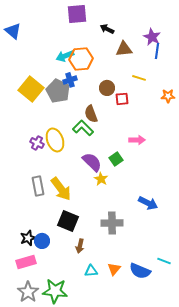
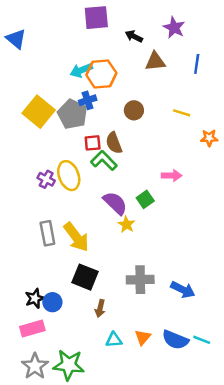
purple star: (152, 37) -> (174, 28), moved
yellow line: (139, 78) -> (182, 113), moved
orange star: (168, 96) -> (209, 138), moved
red square: (122, 99) -> (93, 143), moved
blue arrow: (148, 203) -> (183, 290), moved
cyan line: (164, 261) -> (202, 340), moved

